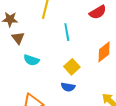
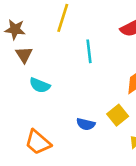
yellow square: (72, 67) -> (118, 115), moved

